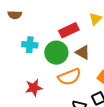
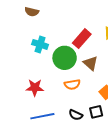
red rectangle: (69, 30) -> (82, 39), turned -36
orange semicircle: (69, 77) -> (72, 84), size x0.7

